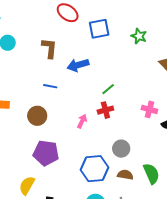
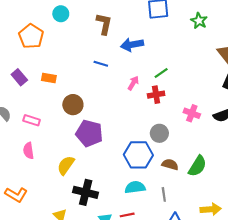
pink cross: (149, 109) -> (192, 113), moved
brown circle: (37, 116) -> (73, 105), moved
pink arrow: (82, 121) -> (133, 83), moved
gray circle: (121, 149) -> (159, 133), moved
green semicircle: (151, 174) -> (197, 166), turned 50

